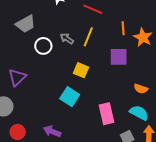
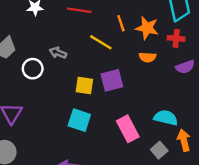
yellow line: (88, 37) -> (101, 42), moved, turned -66
purple square: (119, 57) -> (112, 80), moved
orange semicircle: (141, 89) -> (148, 57), moved

